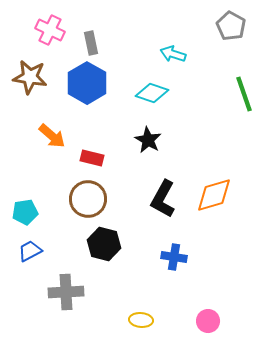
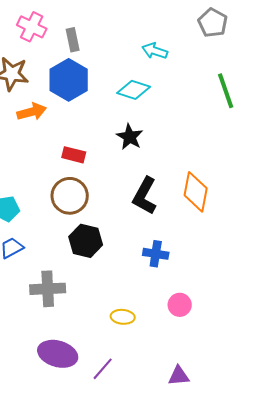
orange arrow: (52, 136) -> (32, 112), moved, turned -56
orange diamond: (214, 195) -> (196, 192), turned -63
pink circle: (208, 321) -> (180, 305), moved

